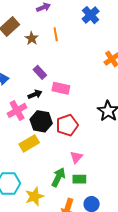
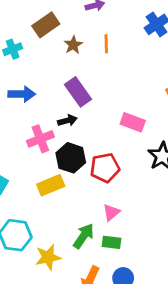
purple rectangle: (40, 72) -> (78, 92), size x1.5
pink rectangle: (61, 88) -> (133, 122), moved

